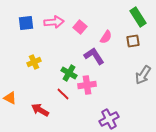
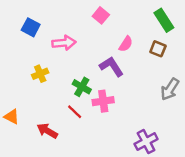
pink arrow: (54, 22) -> (64, 43), moved
blue square: (26, 23) -> (31, 27), turned 35
pink square: (80, 27) -> (101, 15), moved
brown square: (133, 41) -> (158, 49), turned 32
purple cross: (109, 119) -> (146, 142), moved

